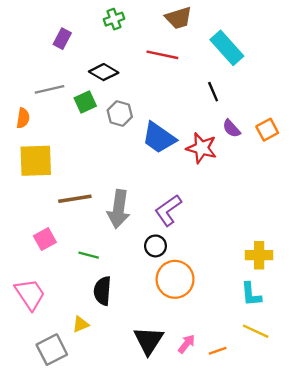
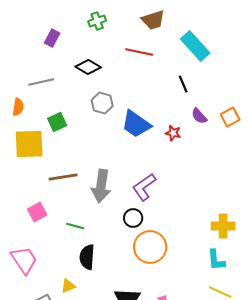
green square: (85, 102) -> (57, 122), moved
red star: (202, 148) -> (173, 133), size x0.6

